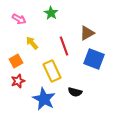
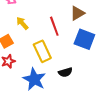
black semicircle: (75, 92) -> (65, 72), turned -32

